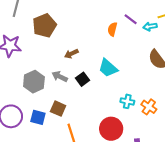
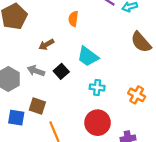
orange semicircle: (112, 29) -> (73, 19), moved
cyan cross: (127, 101) -> (97, 87), moved

